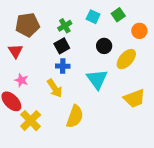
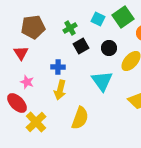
green square: (118, 15) -> (123, 17), size x1.5
black square: (62, 46) -> (81, 46), moved
blue cross: (63, 66) -> (58, 67), moved
yellow arrow: (55, 88) -> (60, 90), turned 48

